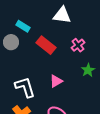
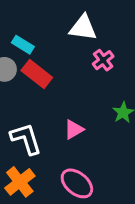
red rectangle: (46, 45) -> (37, 74), moved
pink cross: (78, 45) -> (103, 60), moved

